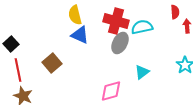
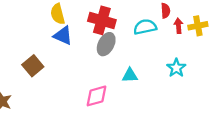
cyan semicircle: (142, 27) -> (145, 27), moved
cyan triangle: (142, 72) -> (130, 75), turned 35

